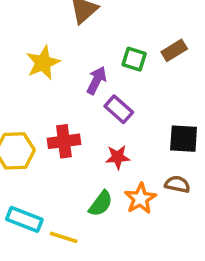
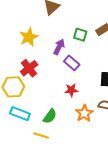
red cross: (64, 141) -> (29, 68), moved, turned -30
green semicircle: (101, 204) -> (50, 116), moved
cyan rectangle: (24, 219) -> (20, 114), moved

